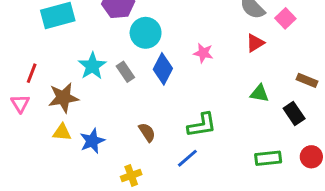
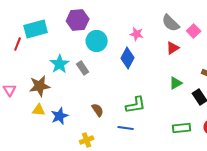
pink star: (203, 53) -> (137, 34), moved
blue diamond: (163, 69) -> (128, 58), moved
red line: (32, 73) -> (18, 44), moved
green triangle: (259, 93) -> (176, 83), turned -40
blue line: (187, 158) -> (126, 128), turned 49

